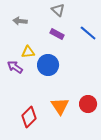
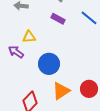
blue circle: (48, 65) -> (49, 64), moved
orange triangle: (60, 106) -> (61, 91), turned 30

